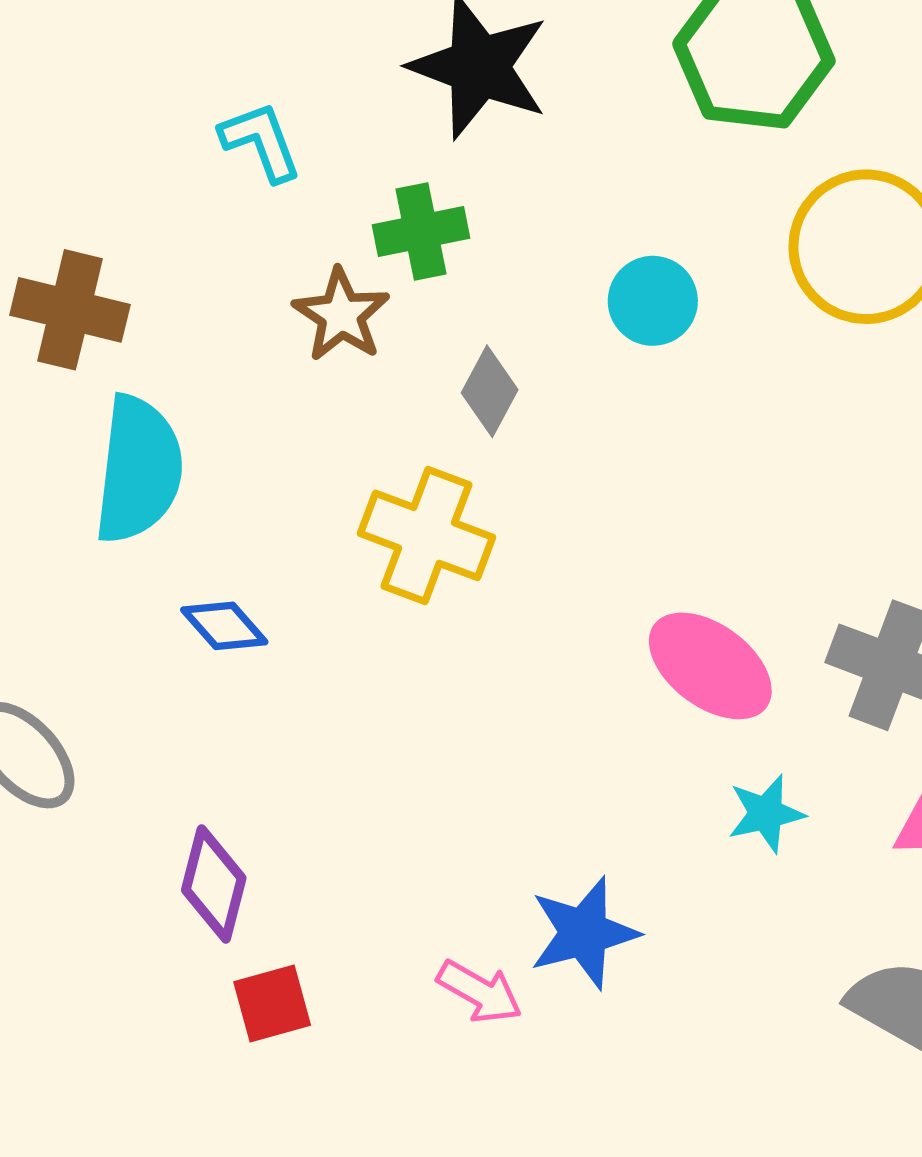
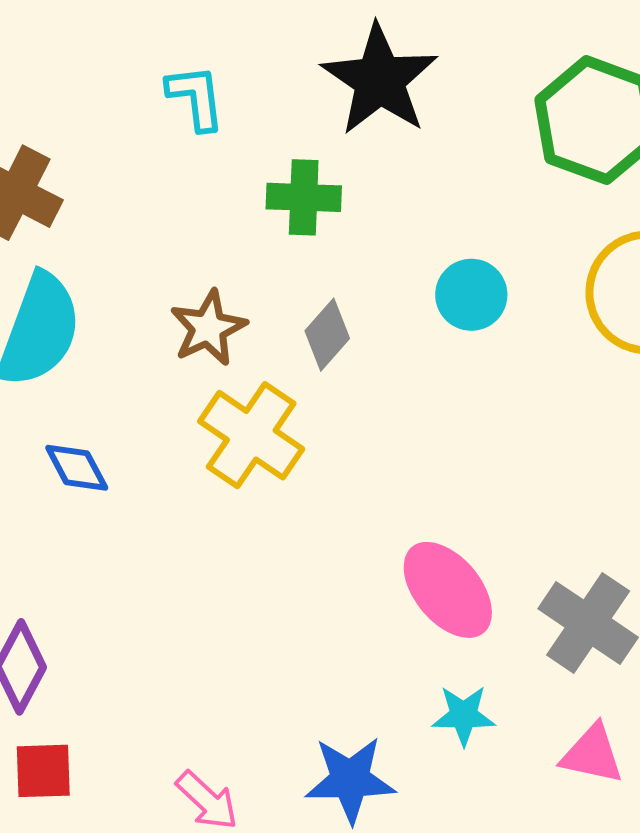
brown star: (341, 315) -> (208, 328), moved
blue star: (584, 933) -> (350, 780), moved

